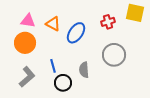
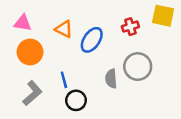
pink triangle: (28, 21) -> (23, 23), moved
gray semicircle: (84, 70) -> (111, 79), moved

